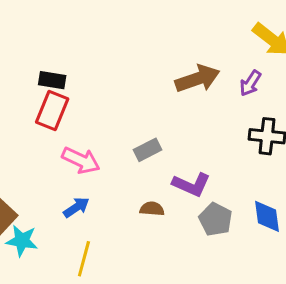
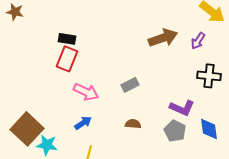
purple L-shape: (191, 185) -> (182, 108), moved

